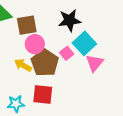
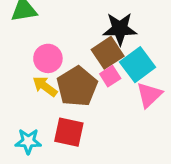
brown square: (27, 25) -> (108, 53), moved, turned -30
pink circle: (35, 44) -> (48, 58), moved

